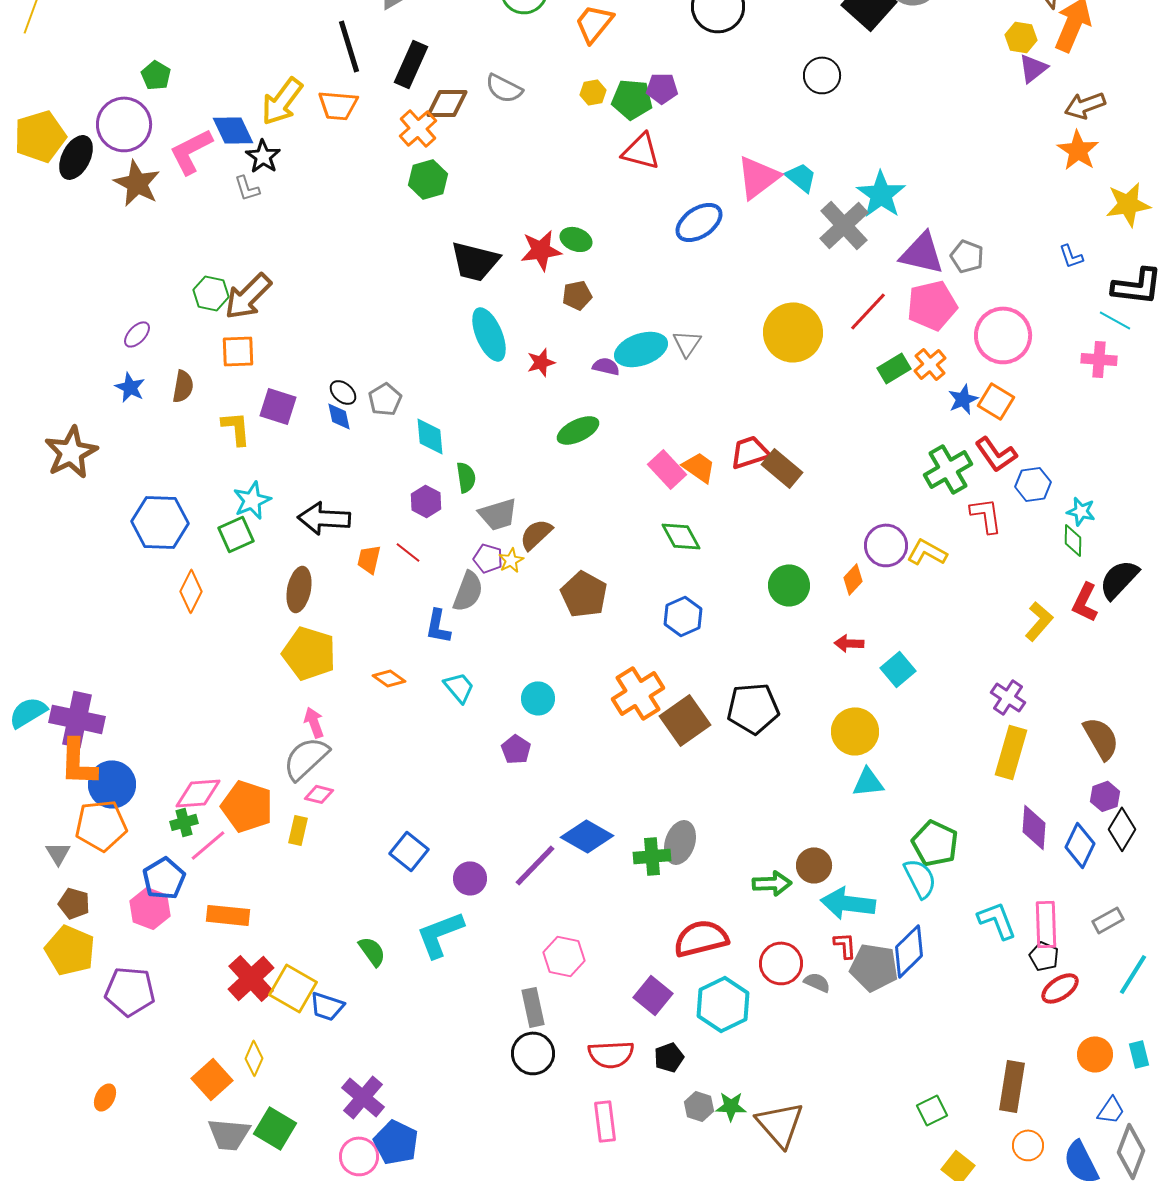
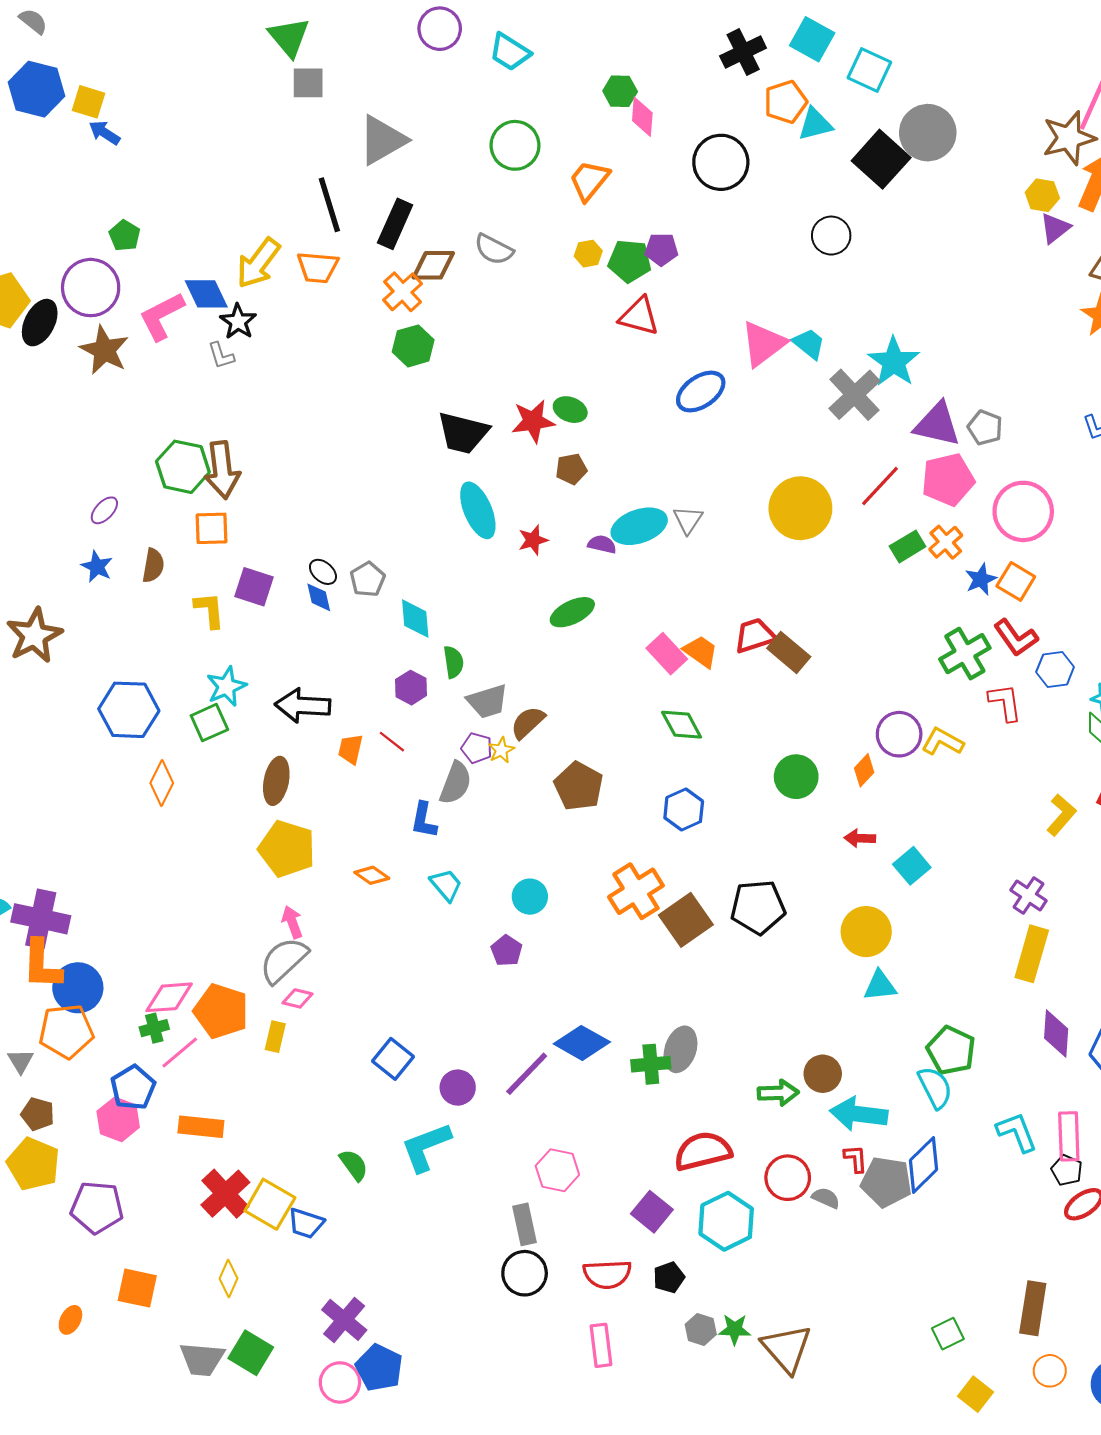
green hexagon: (211, 293) -> (183, 467), size x1.4
brown arrow: (248, 296) -> (222, 470), turned -52
orange square: (212, 1079) -> (137, 1288), moved, turned -36

